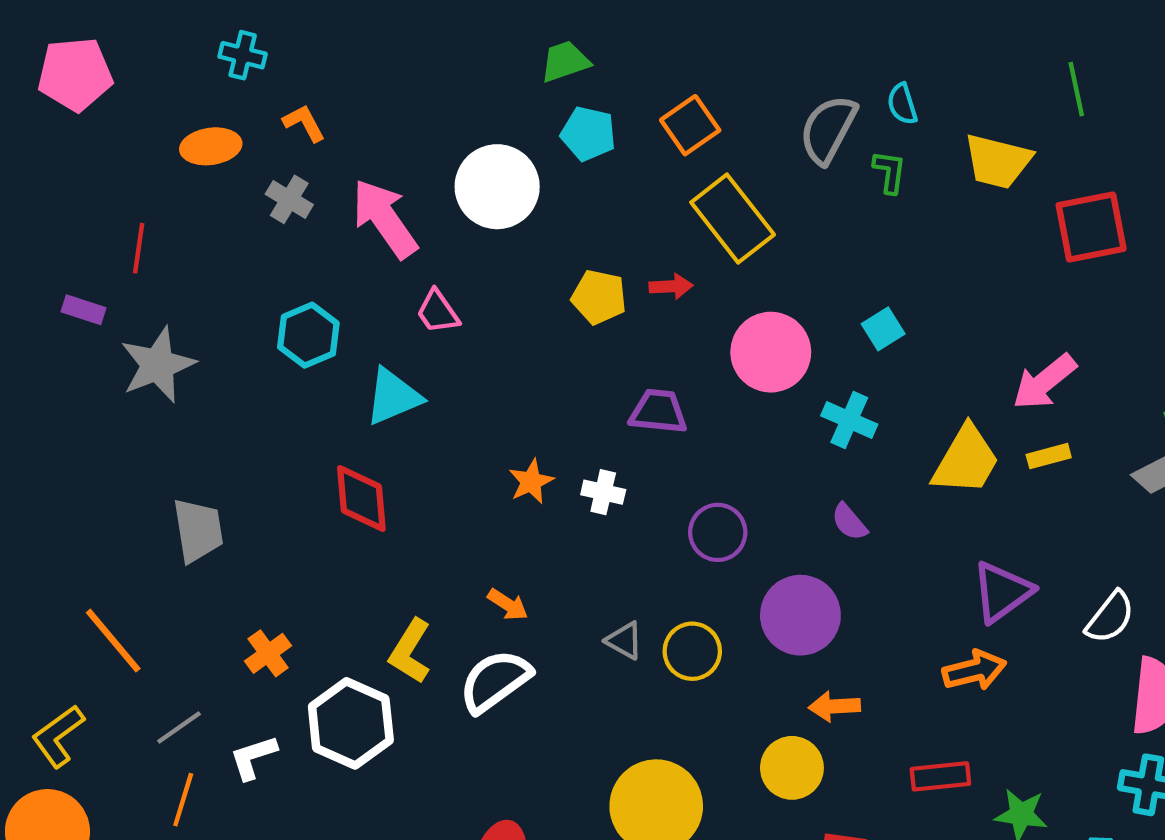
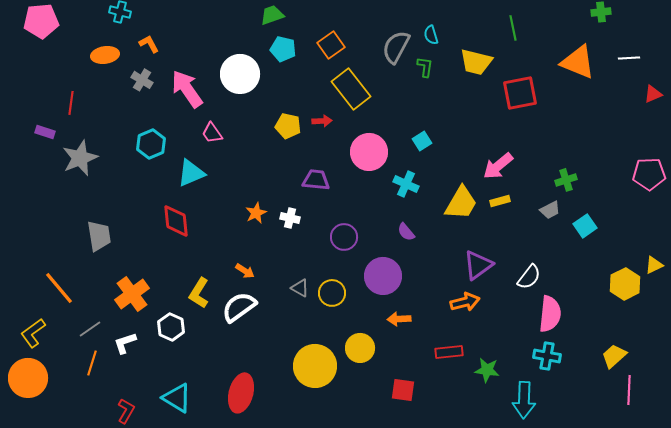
orange cross: (268, 653) -> (132, 294), size x1.6
white hexagon: (351, 723) -> (171, 327), size x0.7
yellow circle: (792, 768) -> (360, 348), moved

